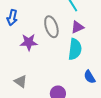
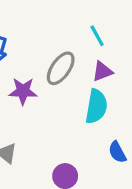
gray ellipse: (51, 27) -> (61, 68), turned 50

